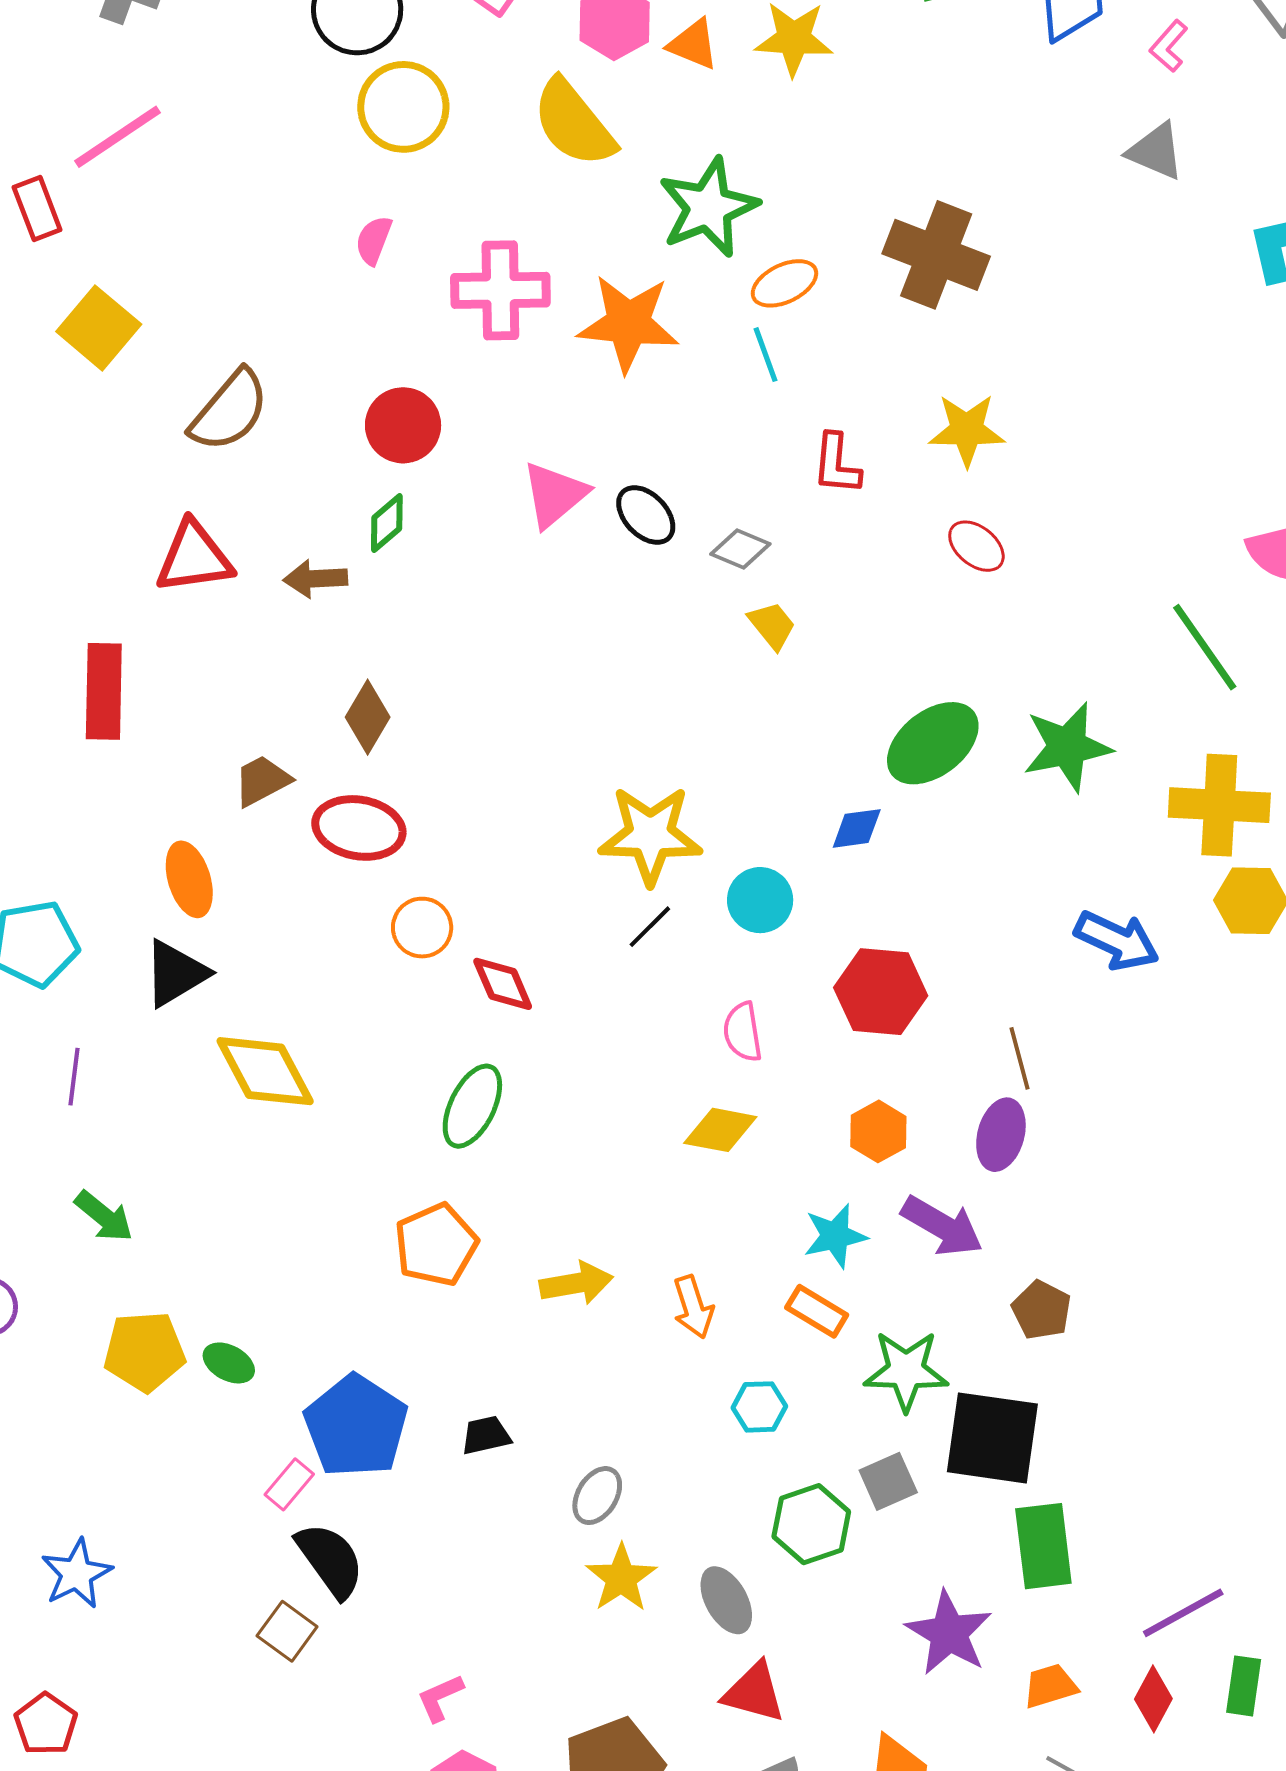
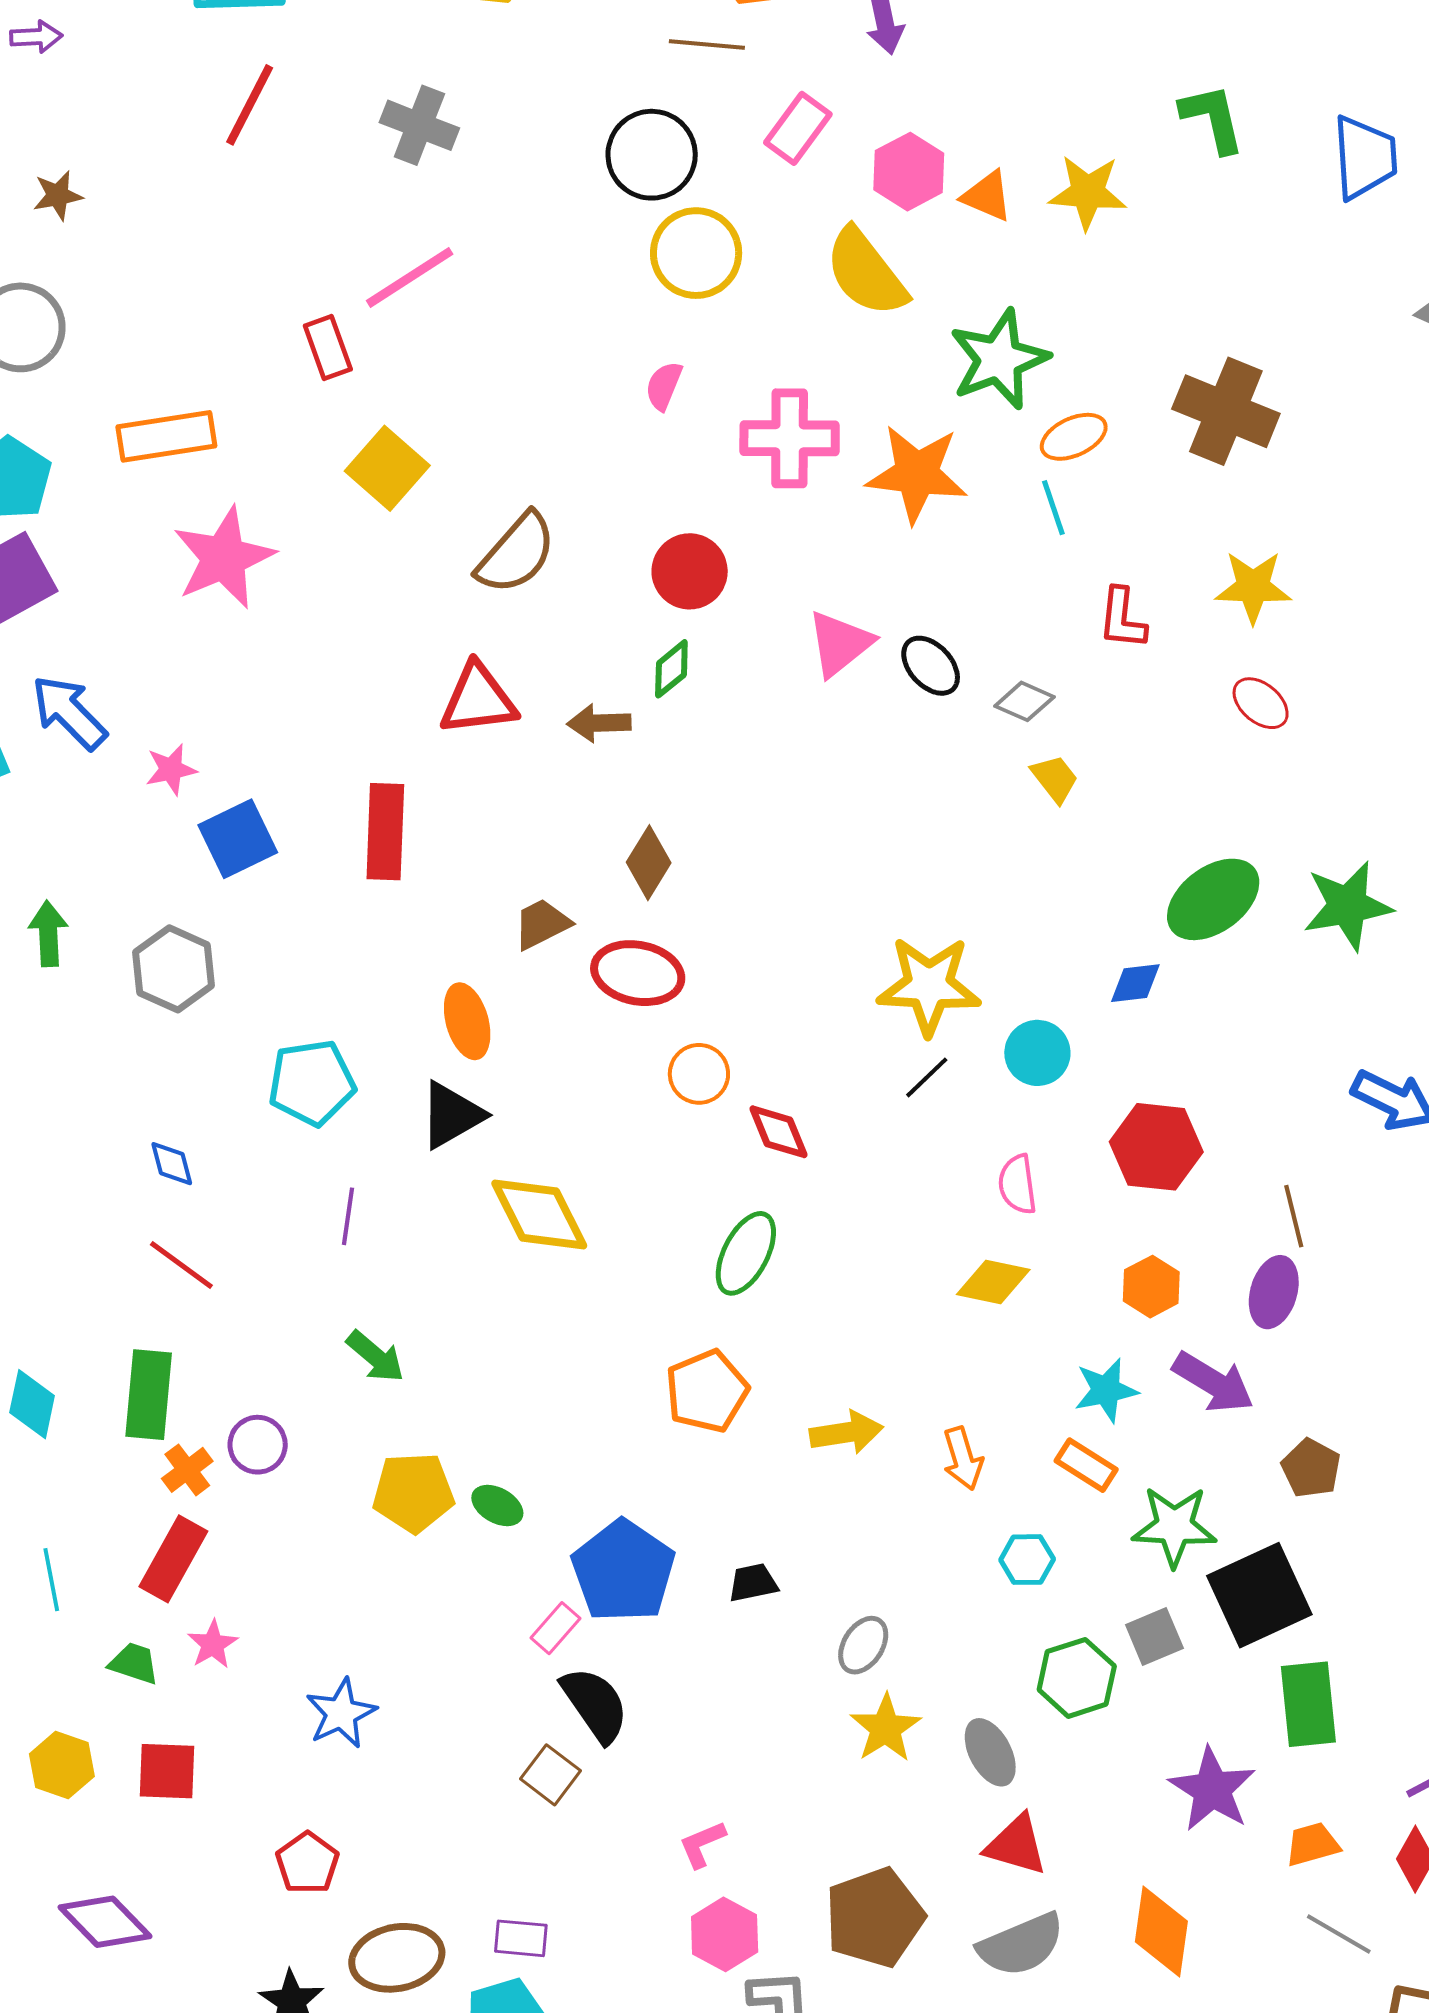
black square: (992, 1438) -> (1259, 1595), turned -34

